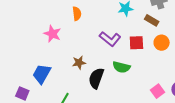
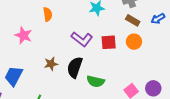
brown rectangle: (152, 20) -> (133, 20), moved
green semicircle: (121, 67) -> (96, 81), moved
black semicircle: (96, 78) -> (75, 67), moved

